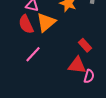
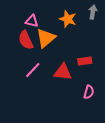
red rectangle: (85, 45) -> (85, 61), turned -56
red triangle: (77, 65) -> (63, 72), moved

